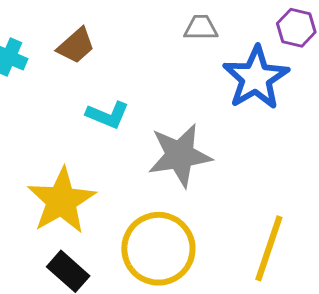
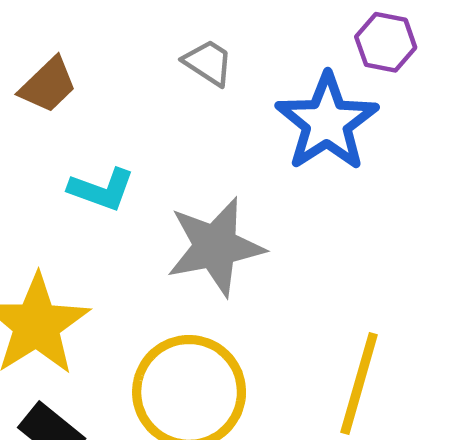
gray trapezoid: (201, 28) -> (208, 63), moved, turned 36

